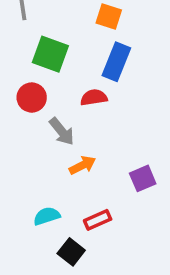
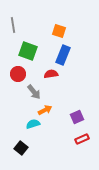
cyan semicircle: (47, 216) -> (33, 124), moved
red rectangle: (98, 220) -> (82, 139), moved
black square: (71, 252) -> (21, 148), moved

